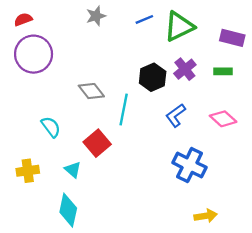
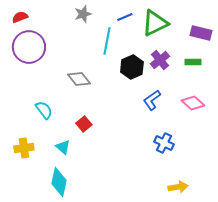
cyan line: (124, 110) -> (107, 41), moved
red square: (97, 143) -> (84, 124), size x0.7
blue cross: (190, 165) -> (164, 143), size x0.7

